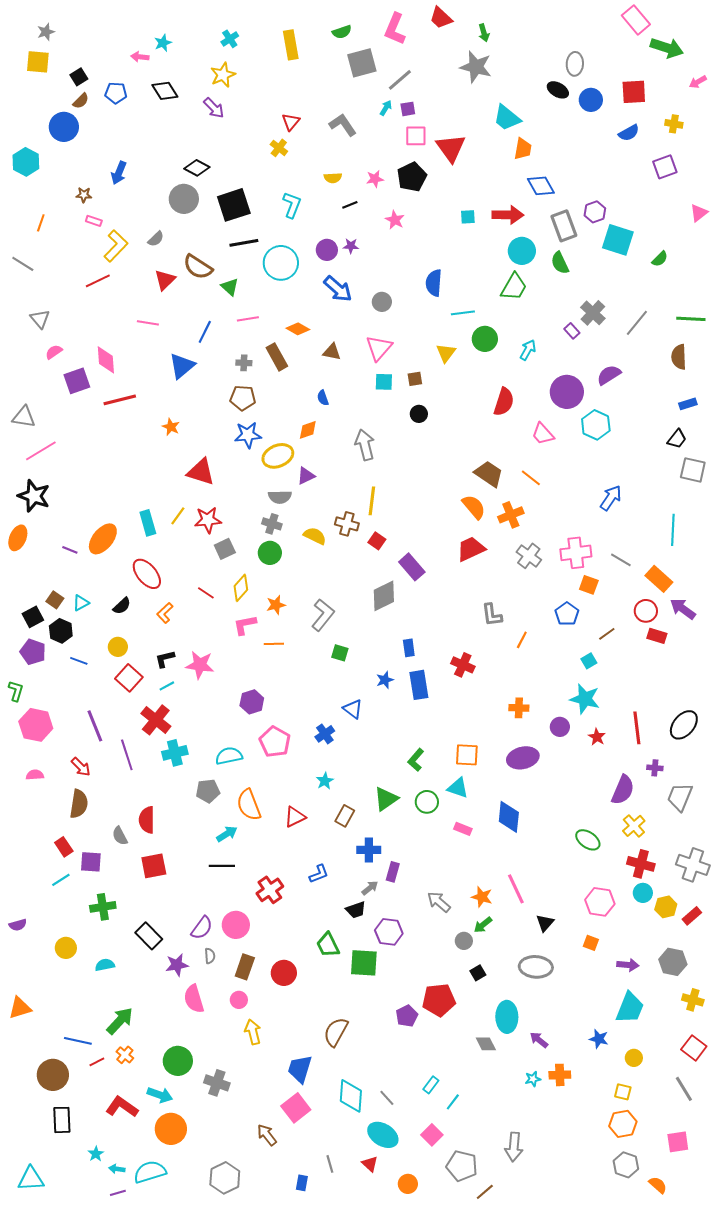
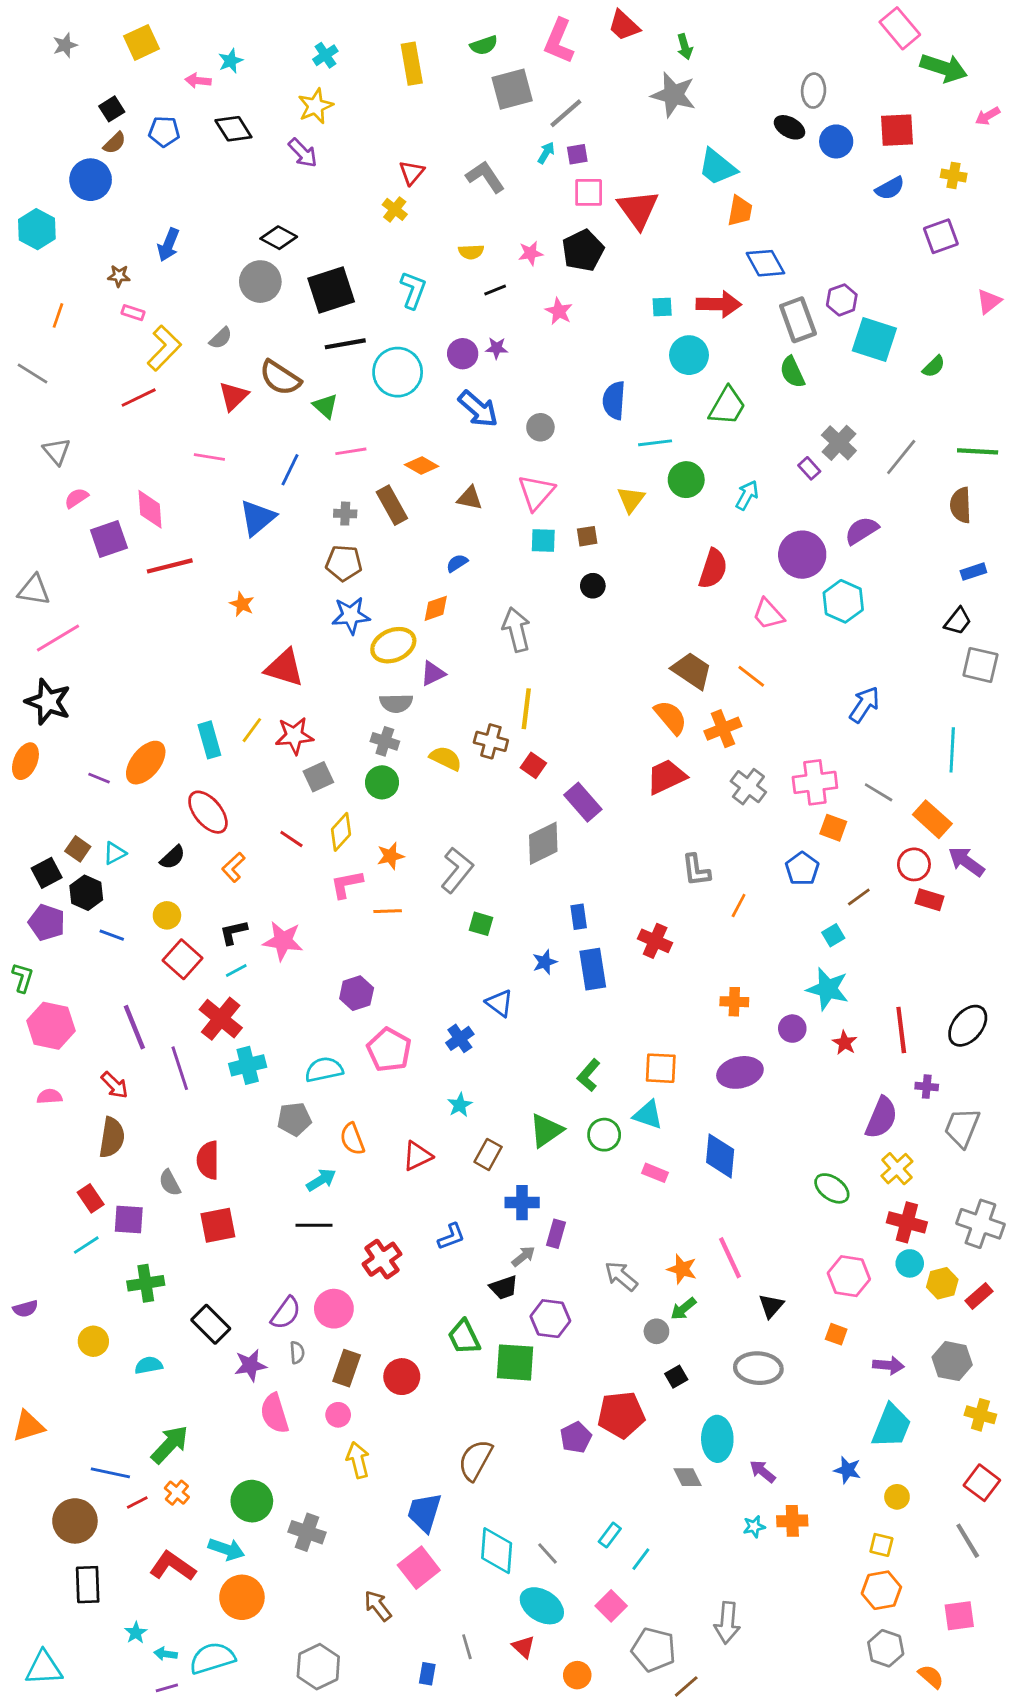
yellow square: (38, 62) -> (141, 42), moved, turned -30
cyan circle: (522, 251) -> (689, 355), moved
blue semicircle: (323, 398) -> (457, 563), turned 77
orange semicircle: (249, 805) -> (352, 1139), size x0.7

